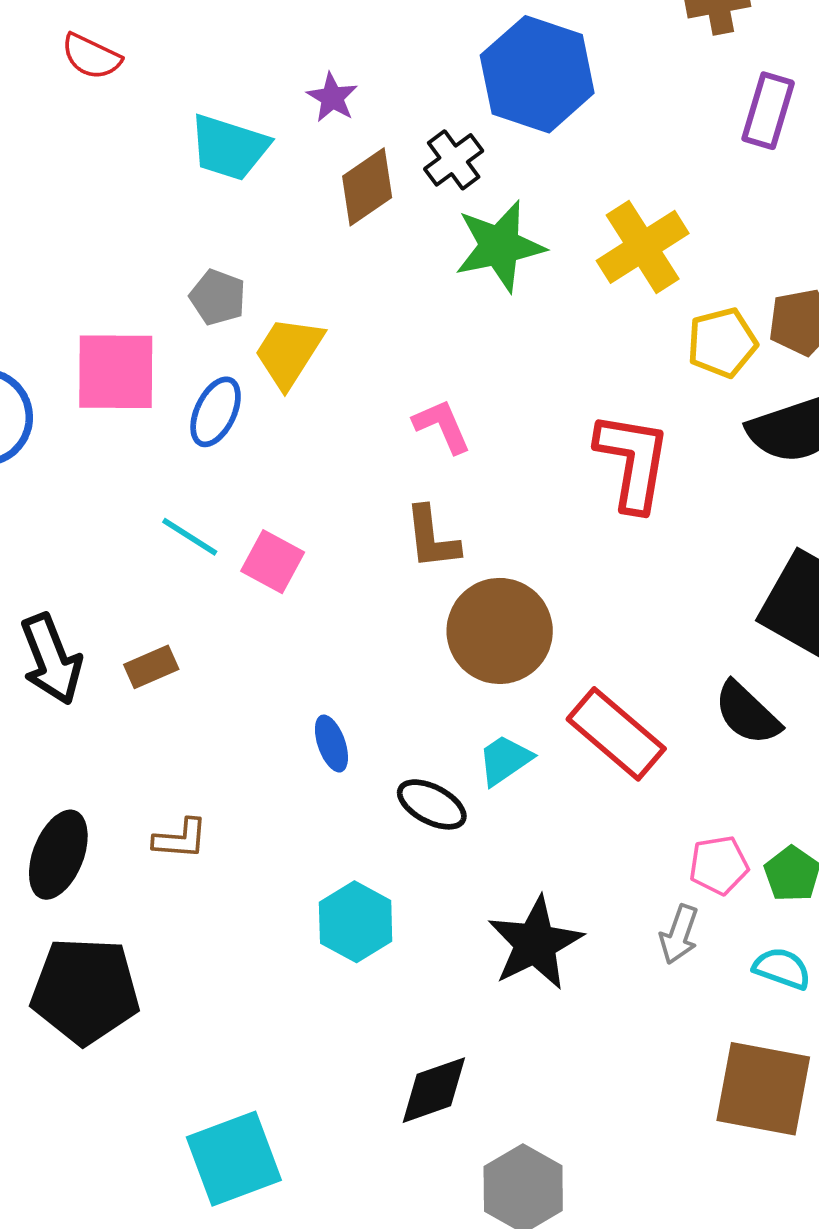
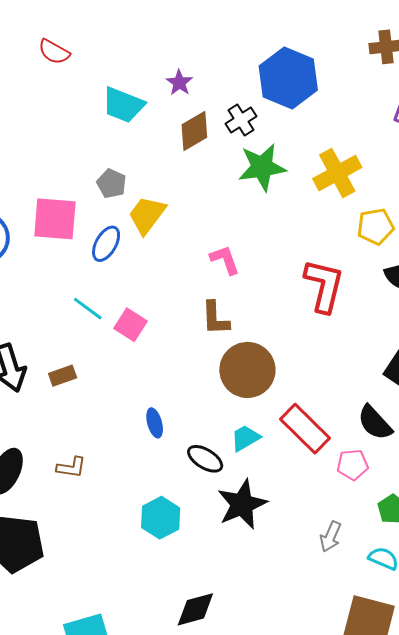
pink pentagon: (719, 865) -> (353, 465), moved
black star: (535, 943) -> (242, 504), moved

